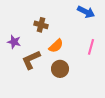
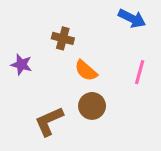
orange semicircle: (56, 46) -> (86, 71), turned 84
brown L-shape: (31, 60) -> (49, 121), moved

